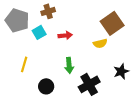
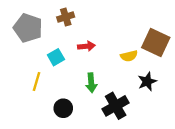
brown square: (112, 23) -> (156, 43), moved, turned -30
cyan square: (39, 32) -> (56, 57), moved
black star: (121, 71) -> (147, 81), moved

